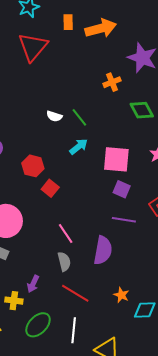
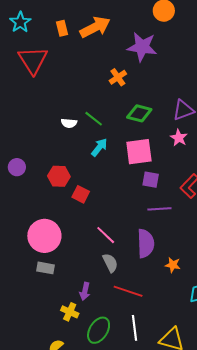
green diamond: (142, 110) -> (139, 113), moved, turned -35
orange star: (121, 295) -> (173, 265), moved
yellow cross: (14, 301) -> (70, 312), turned 30

